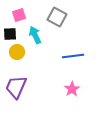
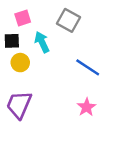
blue line: (73, 56) -> (88, 67), turned 40

